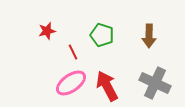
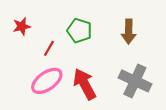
red line: (73, 52) -> (49, 48), turned 56

